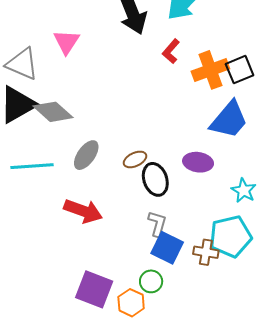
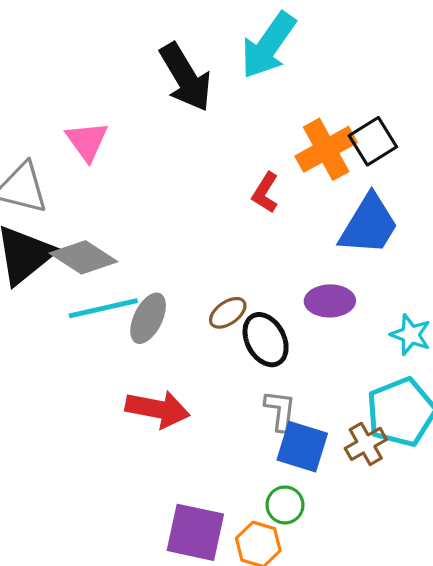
red L-shape: (171, 51) -> (265, 193), moved
cyan line: (32, 166) -> (103, 308), moved
brown cross: (206, 252) -> (366, 444), turned -30

